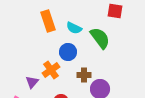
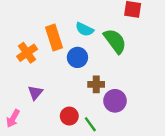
orange rectangle: (48, 21) -> (54, 38), moved
orange cross: (51, 70) -> (27, 53), moved

